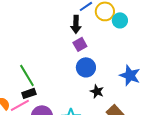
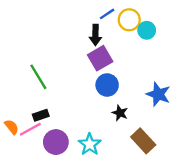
purple square: (80, 44) -> (100, 58), size x1.5
green line: (27, 75) -> (38, 77), moved

